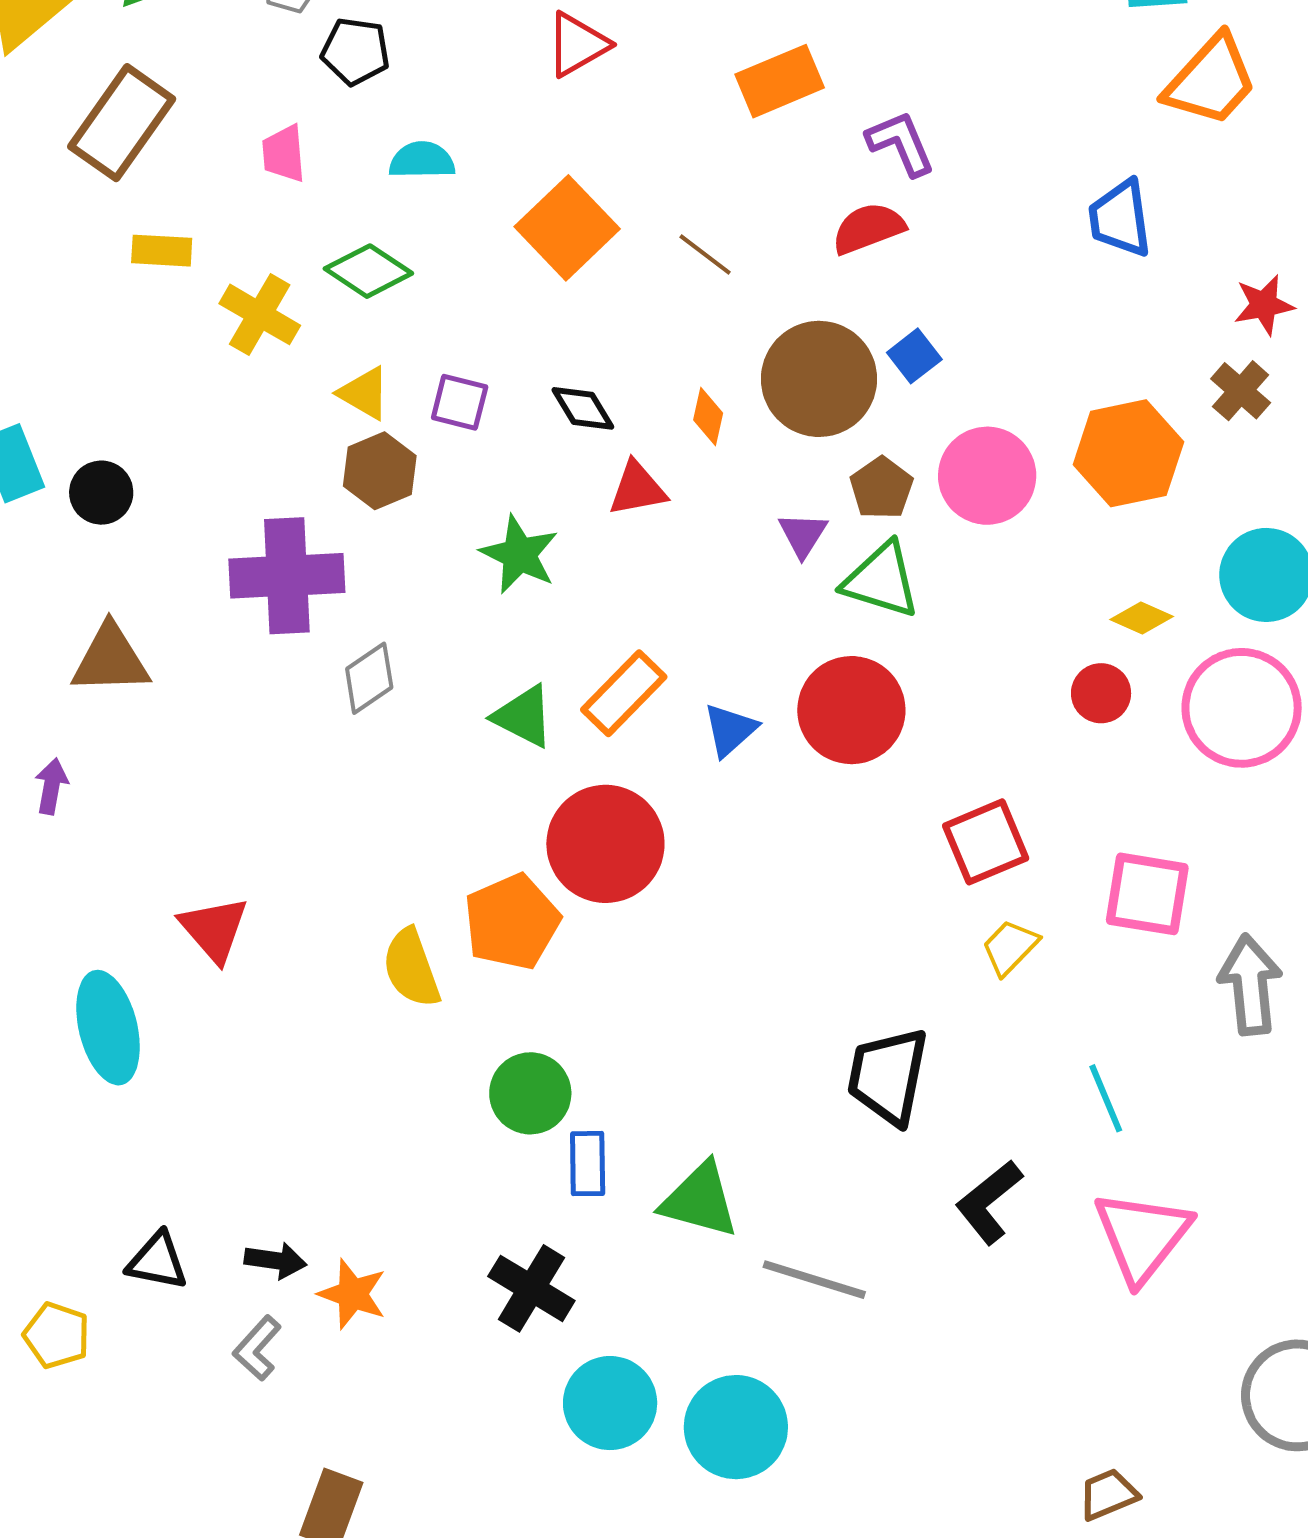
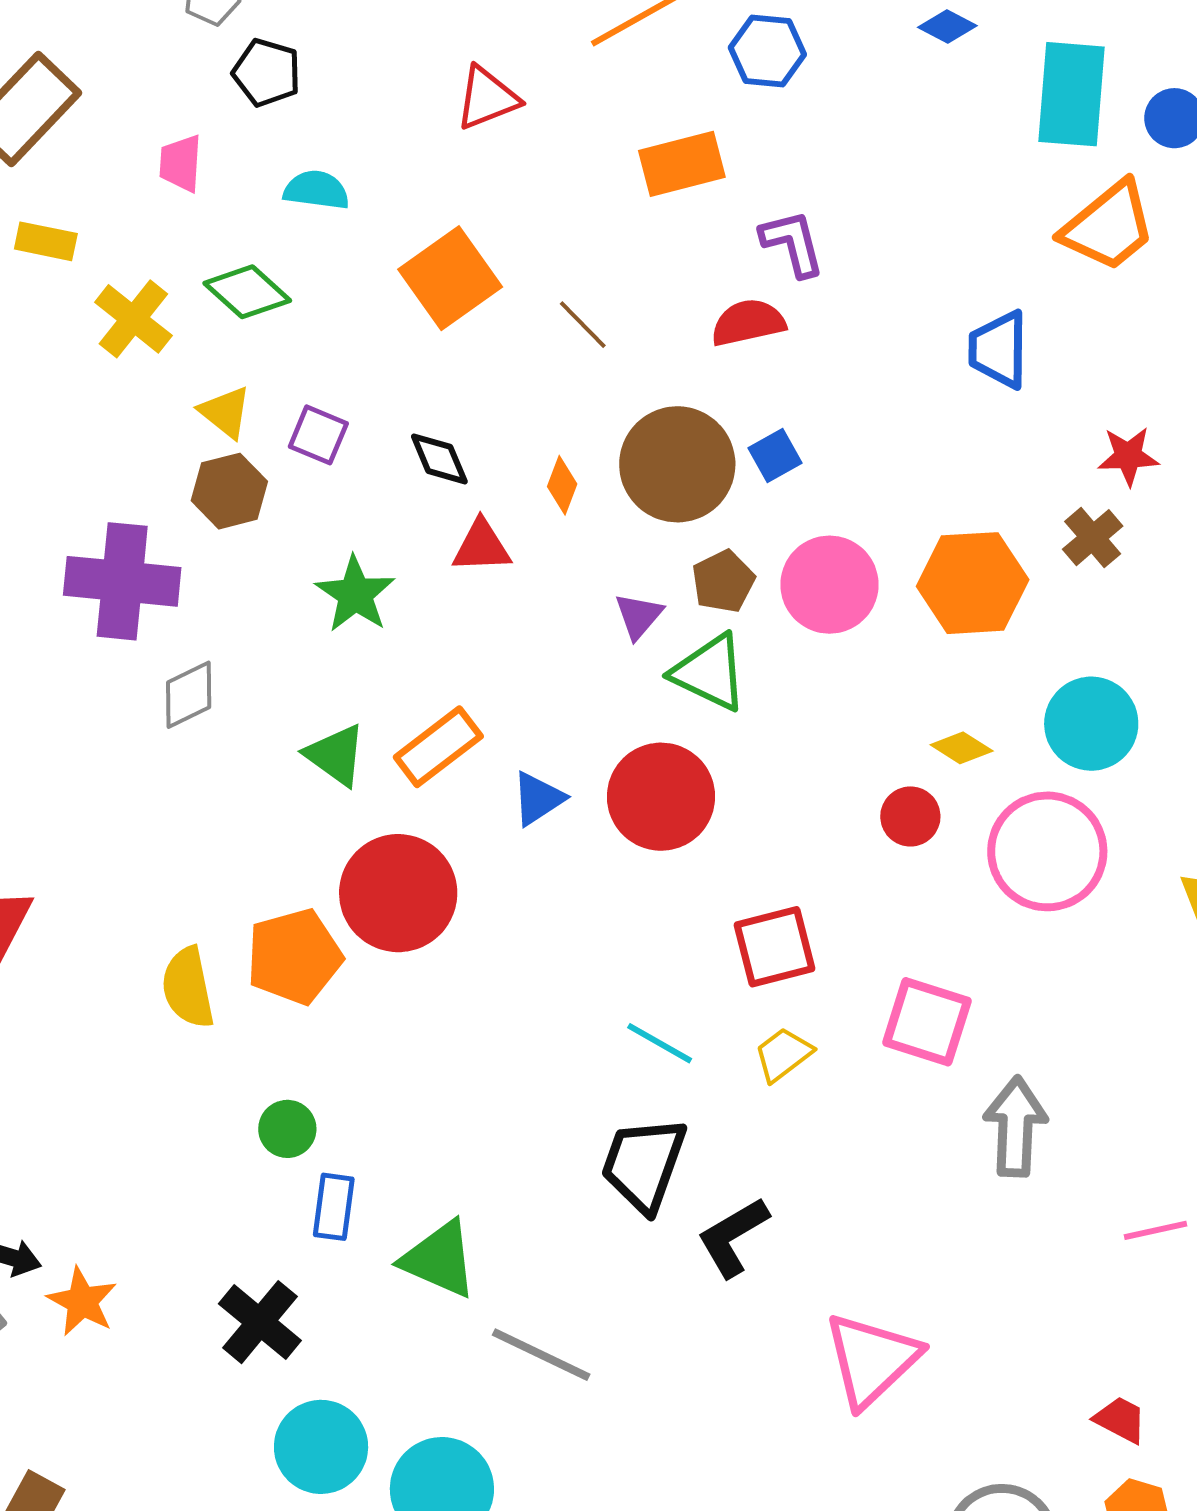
green circle: (530, 1093) -> (287, 1129), size x0.7
cyan line: (1106, 1098) -> (660, 1043), moved, turned -46
black L-shape: (989, 1202) -> (733, 1237), moved

